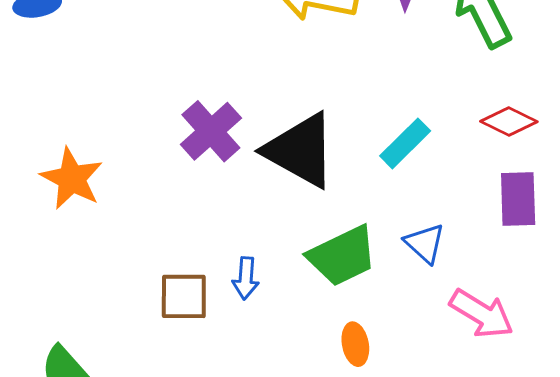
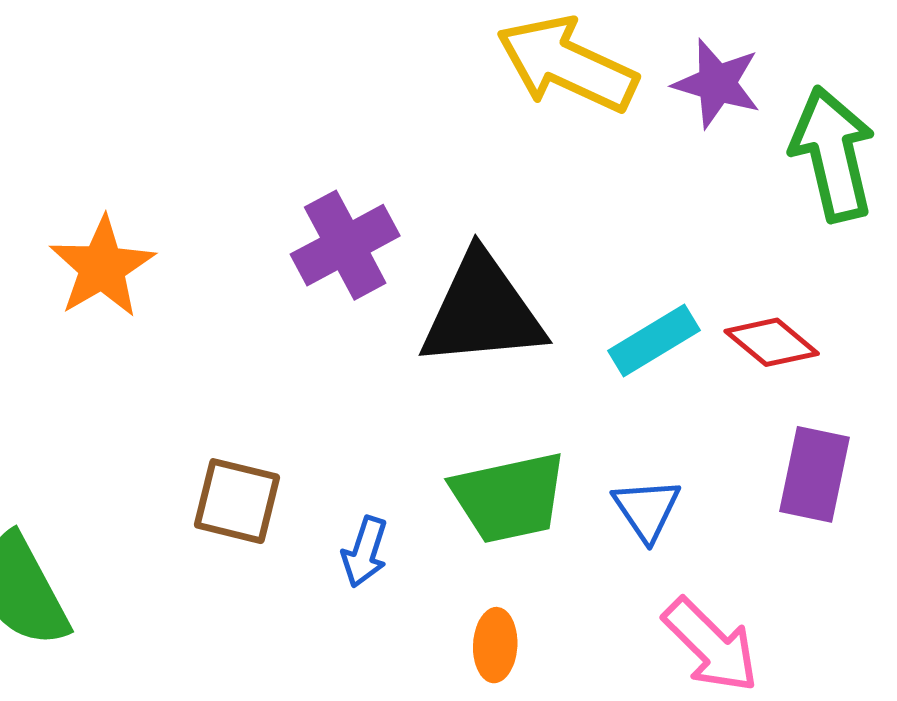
red diamond: (509, 121) -> (772, 342), moved
black triangle: (300, 150) -> (482, 311), turned -48
blue arrow: (246, 278) -> (365, 552), moved

